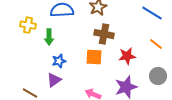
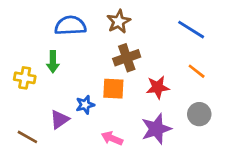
yellow cross: (28, 25) -> (25, 78), moved
brown cross: (104, 34) -> (127, 58), turned -30
blue star: (59, 61) -> (85, 105), moved

